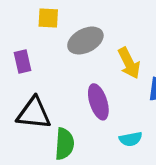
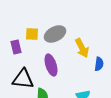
yellow square: (48, 18) -> (32, 34), moved
purple ellipse: (98, 102) -> (51, 65), moved

